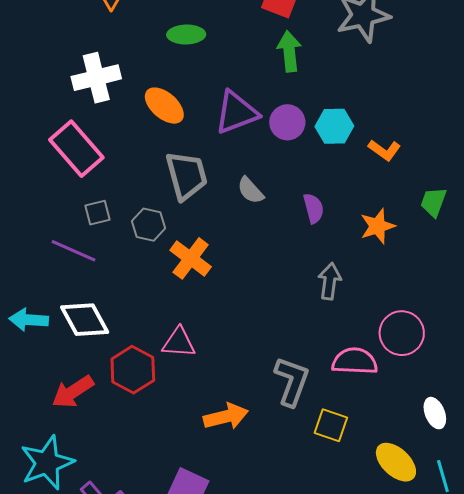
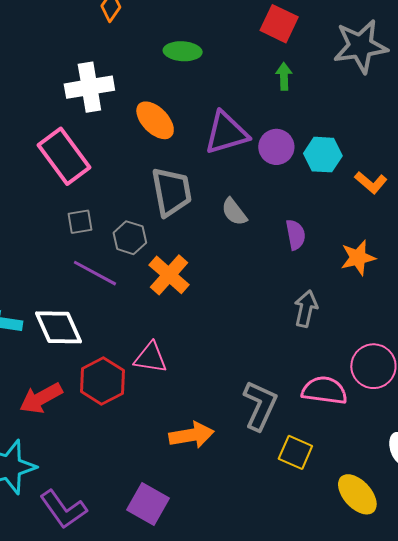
green arrow: (289, 51) -> (284, 76), size x0.7
purple line: (74, 251) -> (95, 273), moved

